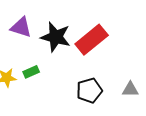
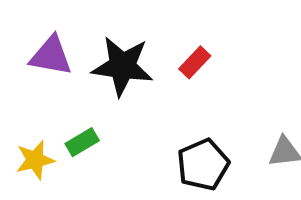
red rectangle: (92, 40) -> (195, 62), size x0.5

